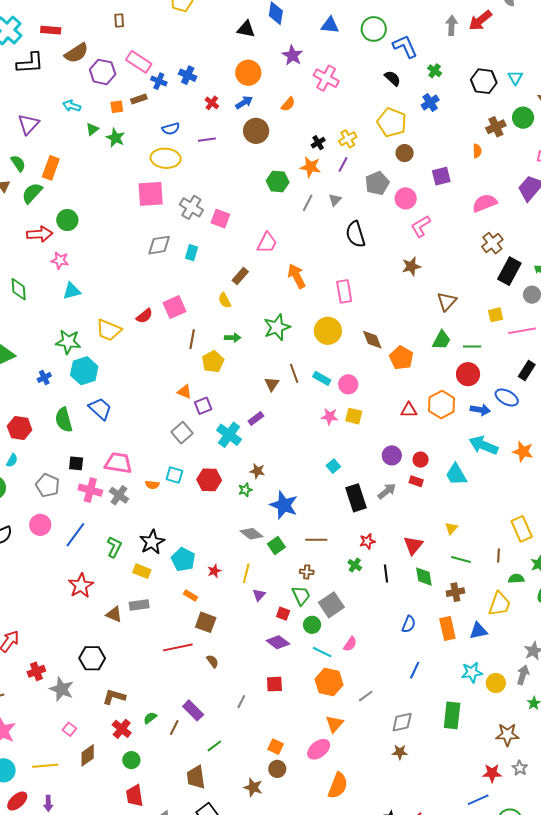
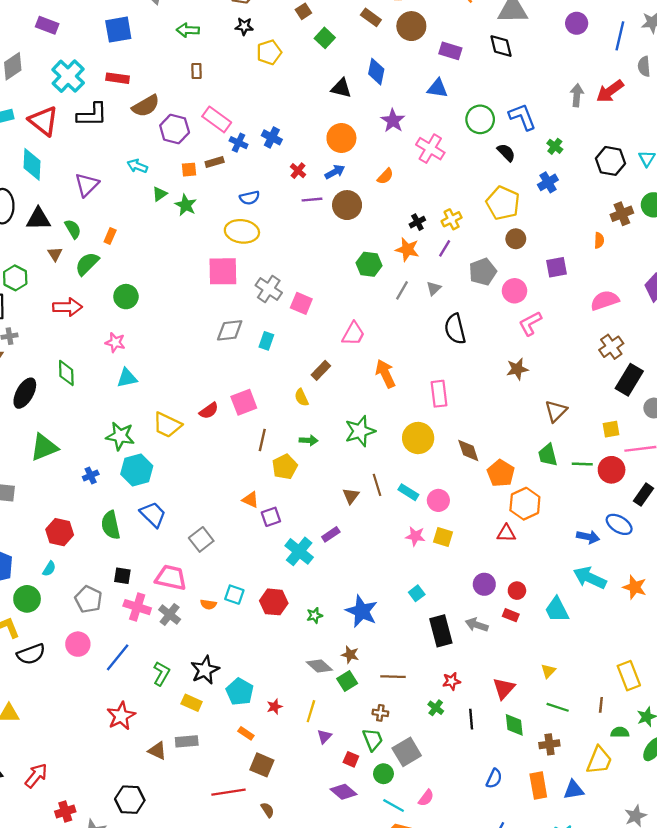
green circle: (374, 29) -> (480, 119), moved
purple line: (207, 140) -> (312, 200), moved
orange rectangle: (51, 168) -> (110, 236), size x0.6
red arrow: (40, 234) -> (67, 307), moved
green trapezoid: (442, 340) -> (548, 455), turned 135
red circle: (468, 374) -> (612, 470), moved
orange hexagon: (442, 405) -> (525, 504), moved
gray square: (182, 433) -> (201, 539), moved
brown star: (257, 471) -> (350, 655), moved
gray arrow: (387, 491) -> (477, 625), turned -126
blue star: (284, 505) -> (362, 611), moved

